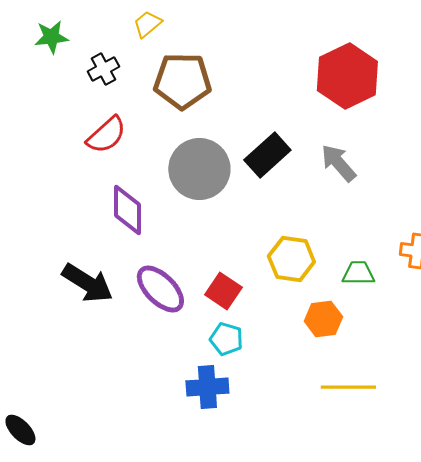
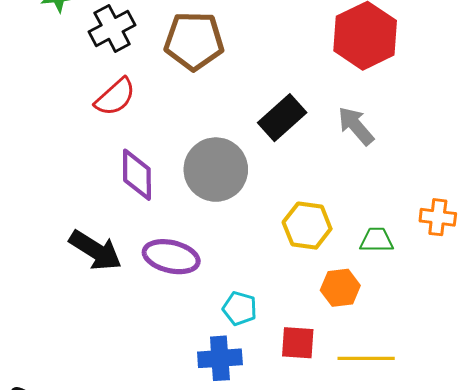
black cross: (103, 69) -> (112, 28), size x1.4
gray circle: (199, 169) -> (216, 170), moved
purple ellipse: (160, 289) -> (171, 257), turned -32
red square: (223, 291) -> (298, 343), moved, turned -30

